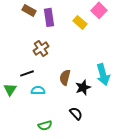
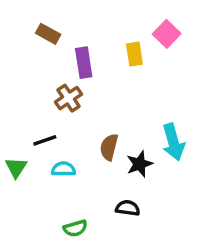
purple rectangle: (49, 17) -> (84, 63), moved
yellow rectangle: (80, 22) -> (134, 54), turned 40
black semicircle: (76, 113) -> (128, 208), turned -40

